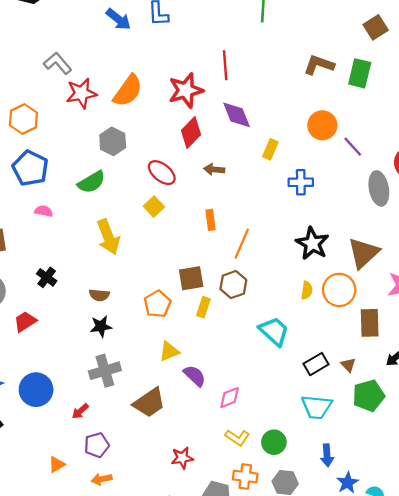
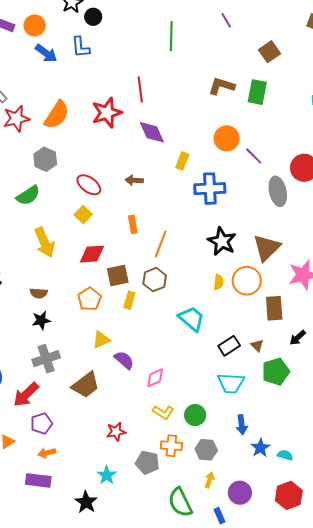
red diamond: (191, 133) -> (92, 254), moved, turned 44
blue cross: (301, 182) -> (210, 189), size x1.4
red arrow: (80, 411) -> (26, 395), size x1.8

